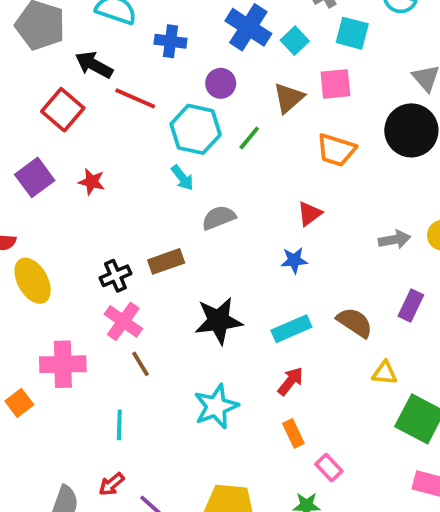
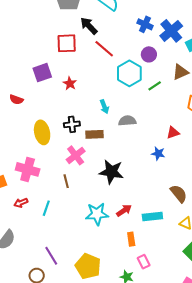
blue cross: (171, 41) -> (145, 24), moved
red square: (63, 110) -> (67, 43), turned 30
cyan arrow: (182, 178) -> (104, 107), moved
black cross: (115, 276) -> (72, 124), moved
yellow ellipse: (33, 281) -> (42, 132), moved
pink cross: (123, 321) -> (76, 155), moved
cyan rectangle: (291, 329) -> (152, 216), moved
red arrow: (290, 381) -> (124, 210), moved
red arrow: (111, 484) -> (21, 203), moved

